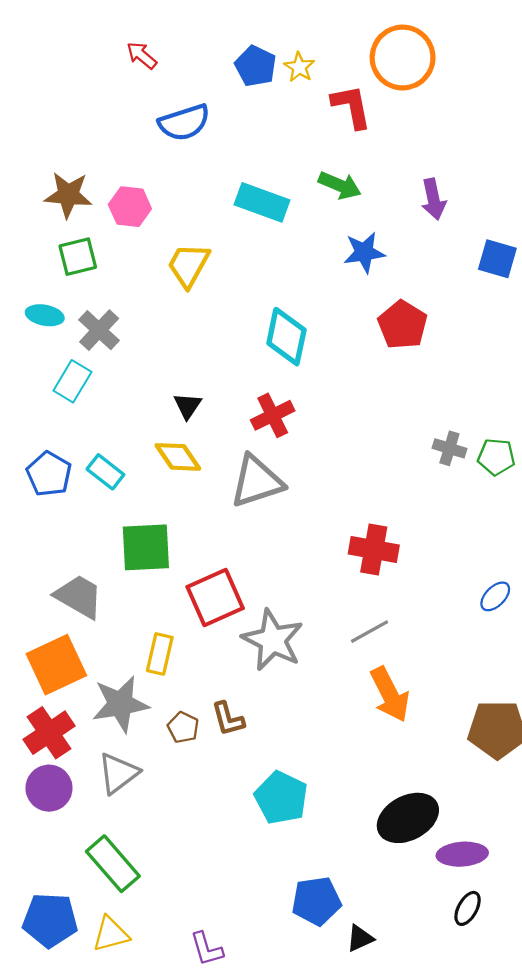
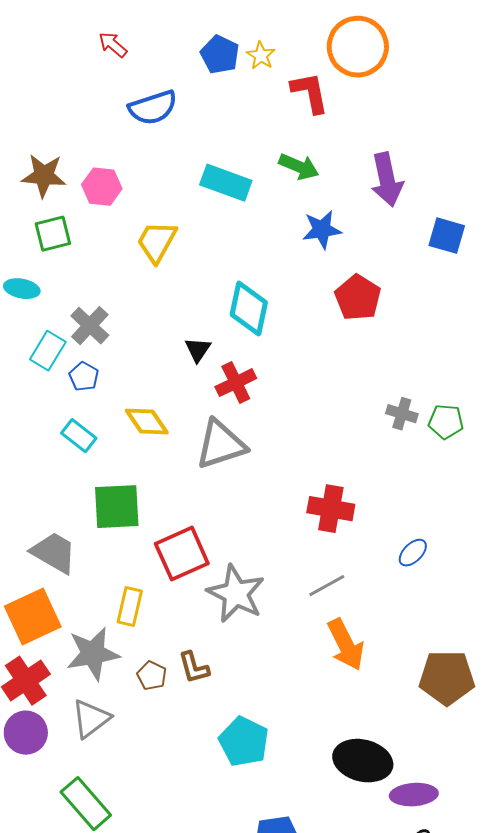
purple arrow: (433, 199) -> (387, 180), size x1.4
gray cross: (99, 330) -> (90, 326), moved
black triangle: (187, 406) -> (198, 350), moved
blue pentagon: (49, 474) -> (84, 377), moved, size x0.7
blue ellipse: (495, 596) -> (413, 553), moved
black ellipse: (408, 818) -> (363, 761), turned 42

